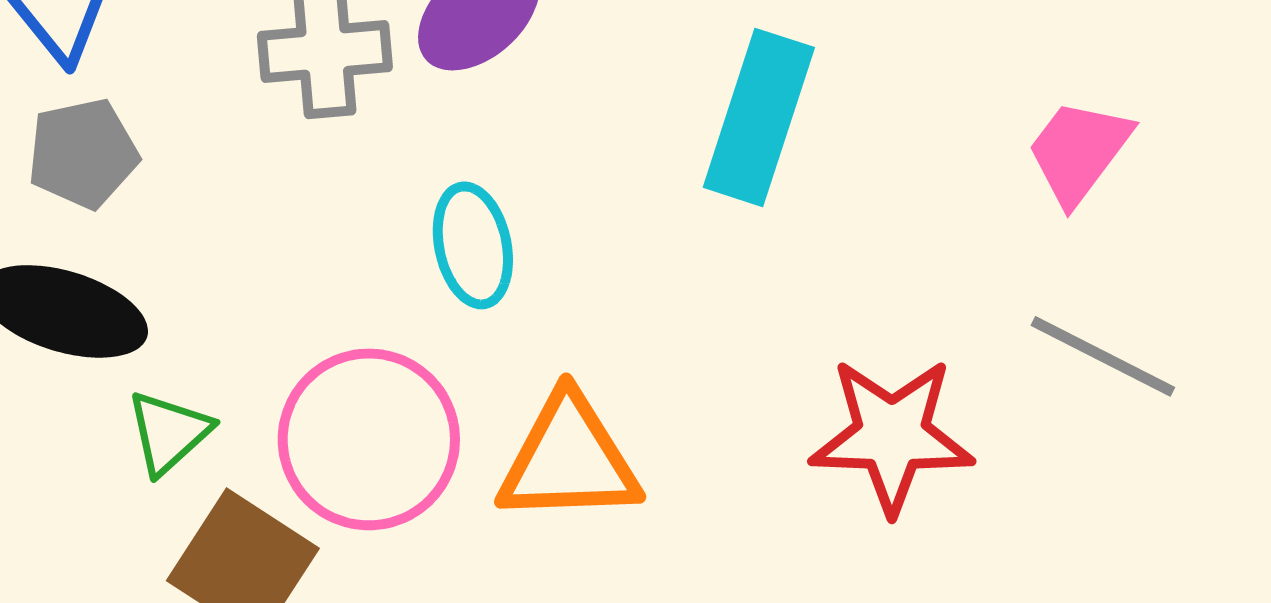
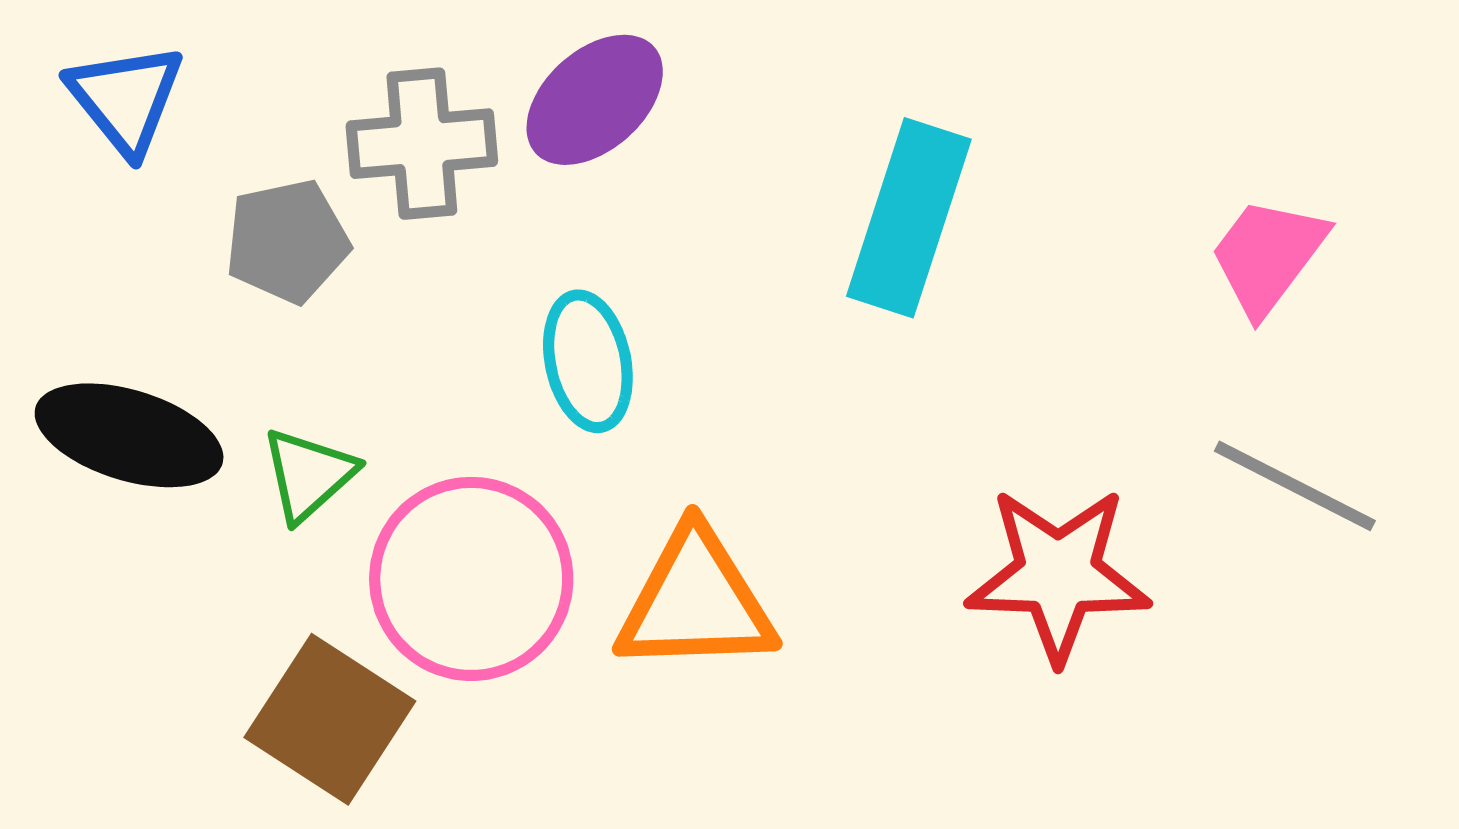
gray pentagon: (83, 153) -> (287, 241), moved
green triangle: (169, 432) -> (309, 475), moved

